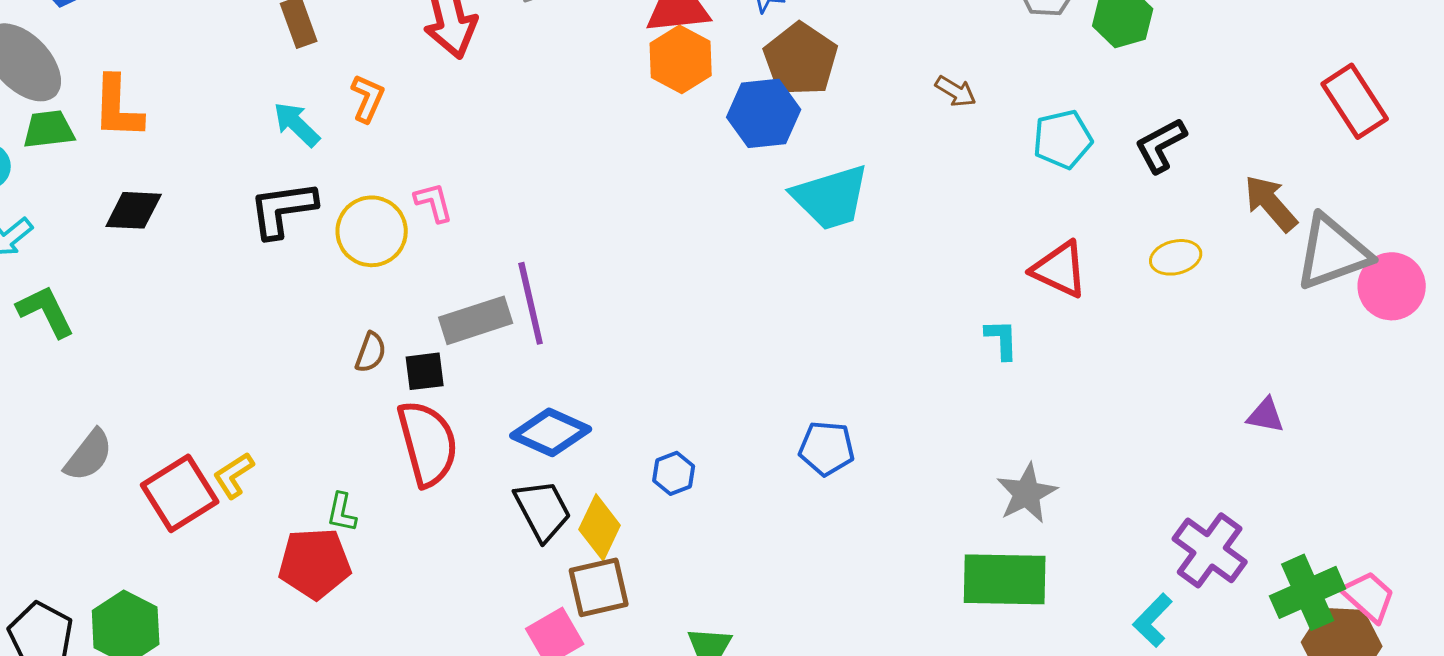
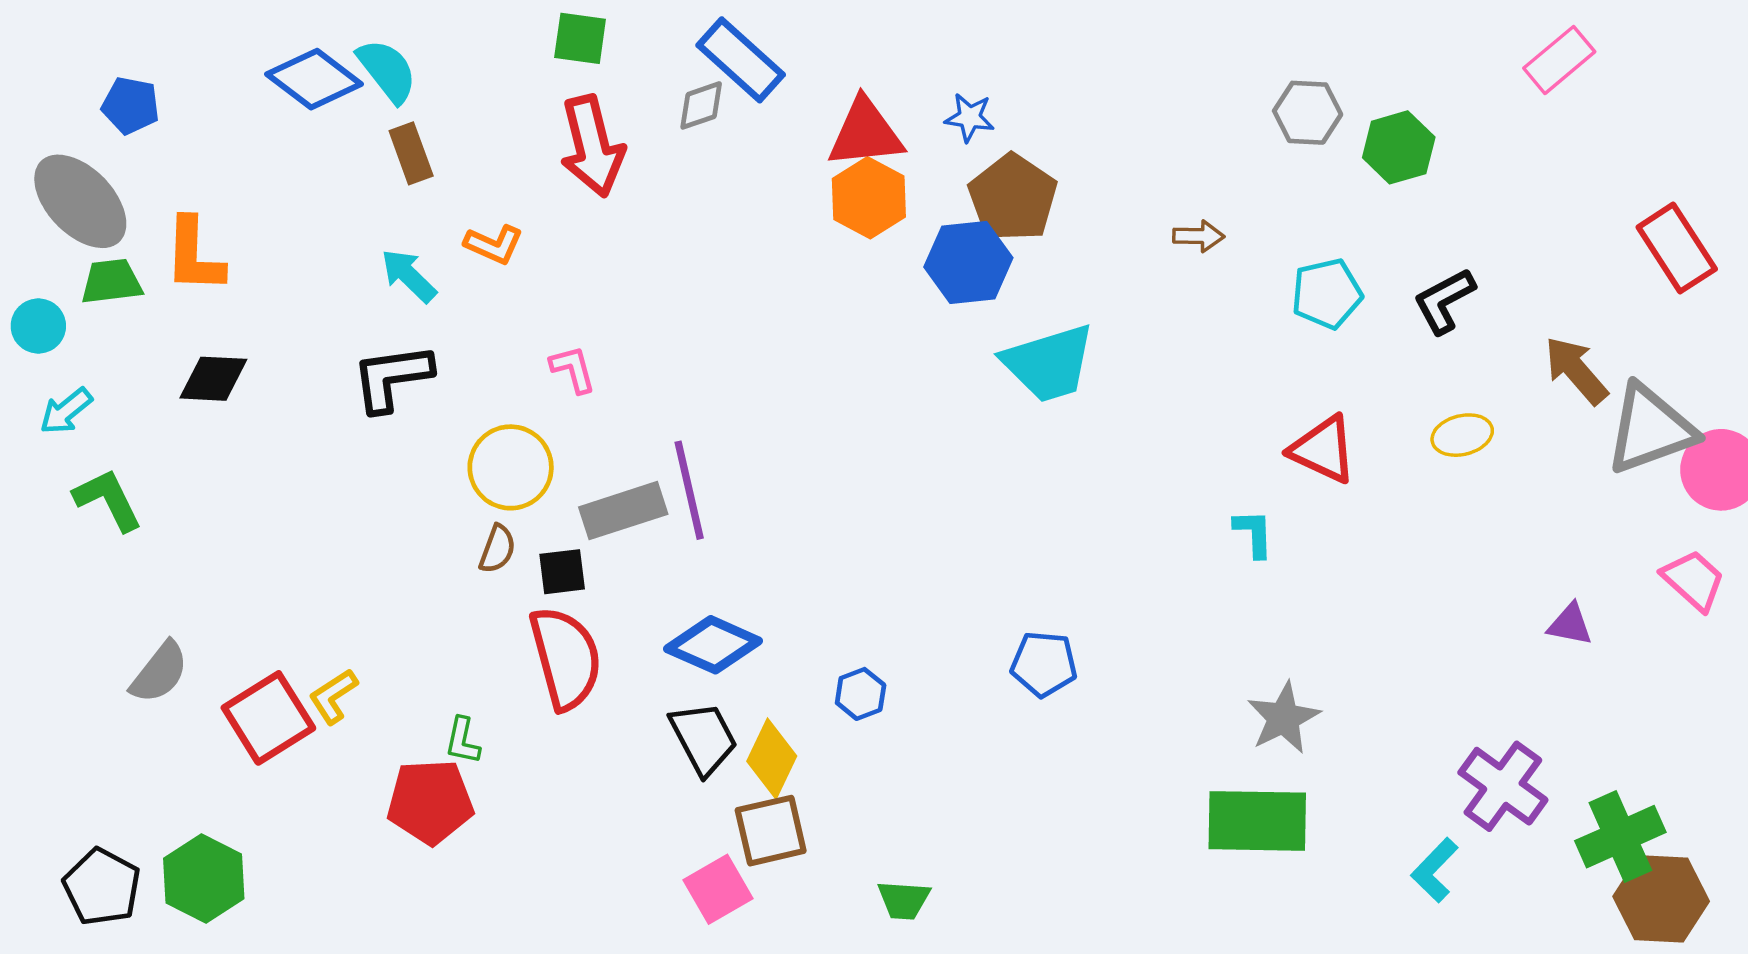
brown arrow: (956, 91) -> (1199, 236), turned -30
orange L-shape: (368, 98) -> (494, 244), turned 90
yellow circle: (372, 231) -> (511, 467), moved
pink trapezoid: (1369, 596) -> (1693, 580), moved

